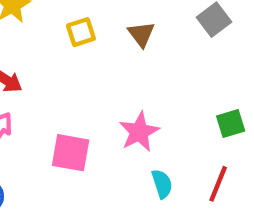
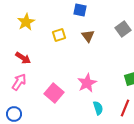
pink square: (71, 153) -> (54, 93), turned 30

